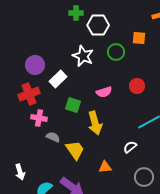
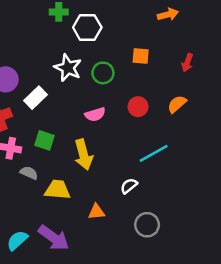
orange square: (139, 38) -> (141, 56), moved
green circle: (116, 52) -> (103, 73), moved
green square: (73, 105) -> (45, 140), moved
yellow trapezoid: (75, 150) -> (57, 190), turned -50

